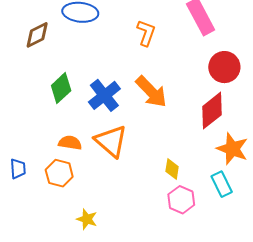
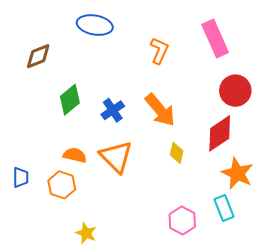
brown diamond: (37, 35) -> (38, 56), moved
blue cross: (104, 95) -> (113, 110), size x0.7
yellow diamond: (172, 169) -> (177, 153), moved

